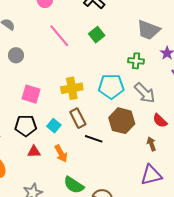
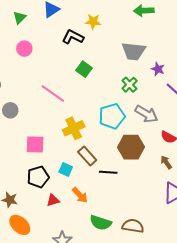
pink line: (59, 36) -> (53, 93), moved
green cross: (136, 61) -> (130, 85), turned -35

